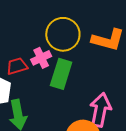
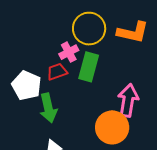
red trapezoid: (17, 66) -> (57, 72), moved

